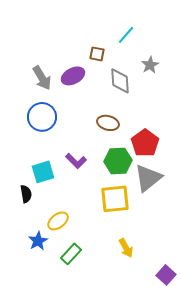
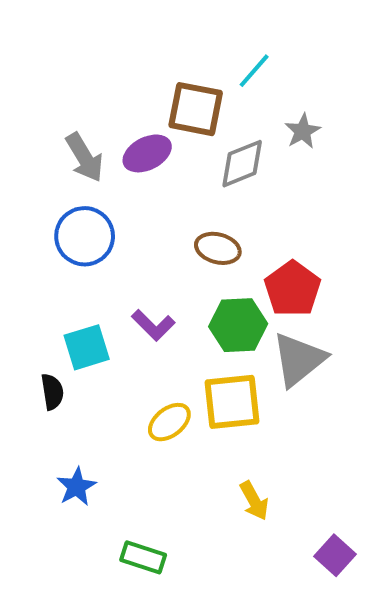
brown square: (97, 54) -> (196, 109), size x1.8
gray diamond: (120, 81) -> (242, 164), turned 72
yellow ellipse: (58, 221) -> (169, 422), moved
green rectangle: (71, 254) -> (143, 557), moved, turned 65

